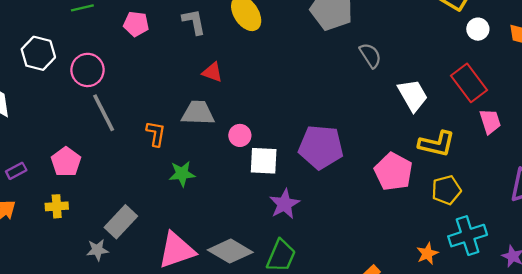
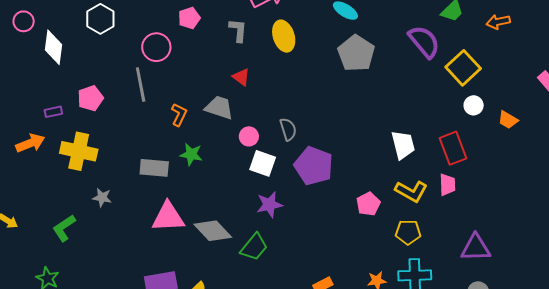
pink pentagon: (136, 24) -> (189, 18), turned 30
gray semicircle: (370, 55) -> (288, 129), moved
pink circle: (88, 70) -> (156, 47), moved
pink trapezoid: (490, 121) -> (447, 185), moved
pink pentagon: (66, 162) -> (90, 98), moved
pink pentagon: (393, 172) -> (368, 204), size x0.7
yellow cross: (57, 206) -> (79, 151), size x1.8
gray rectangle: (121, 222) -> (154, 168), moved, turned 36

